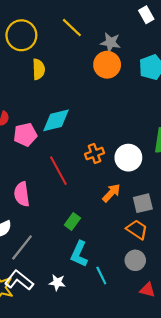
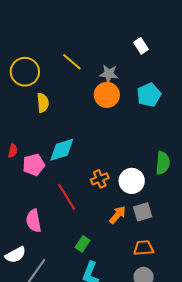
gray square: (143, 203) -> (143, 212), moved
orange trapezoid: (137, 230) -> (144, 248), turned -35

